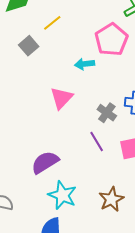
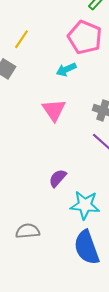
purple semicircle: (45, 162) -> (58, 178), size x0.7

